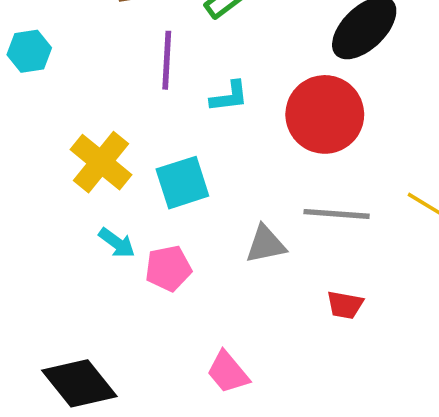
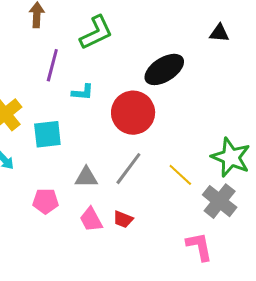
gray line: (337, 214) -> (128, 169), turned -69
pink pentagon: (168, 268) -> (46, 201), moved
pink trapezoid: (228, 372) -> (91, 219), moved

